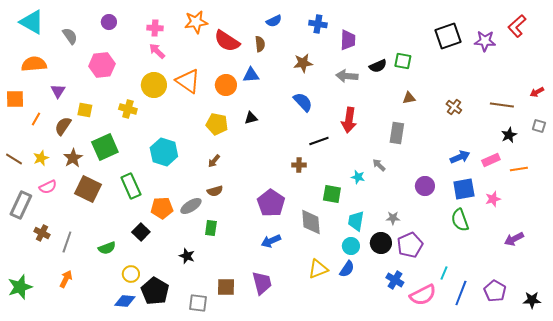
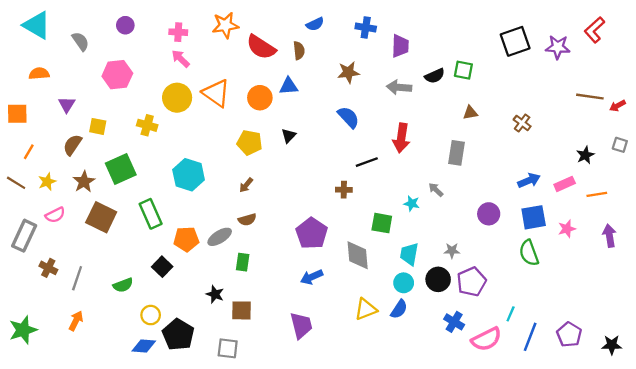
orange semicircle: (34, 64) -> (39, 74), size x0.7
brown line: (502, 105) -> (590, 97), moved
black triangle: (251, 118) -> (289, 136), turned -32
orange line: (36, 119) -> (29, 152), moved
purple arrow: (514, 239) -> (609, 236), moved, turned 108
brown square: (226, 287) -> (241, 310), moved

